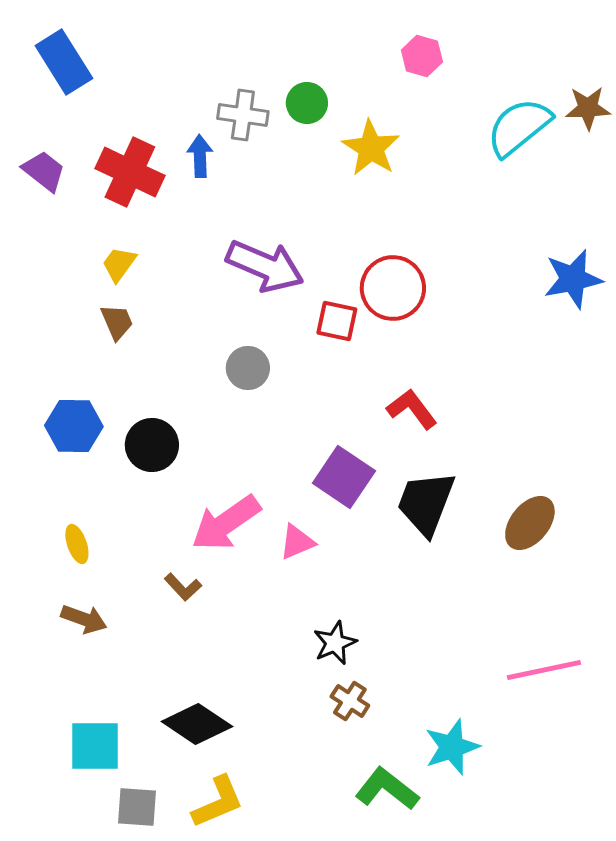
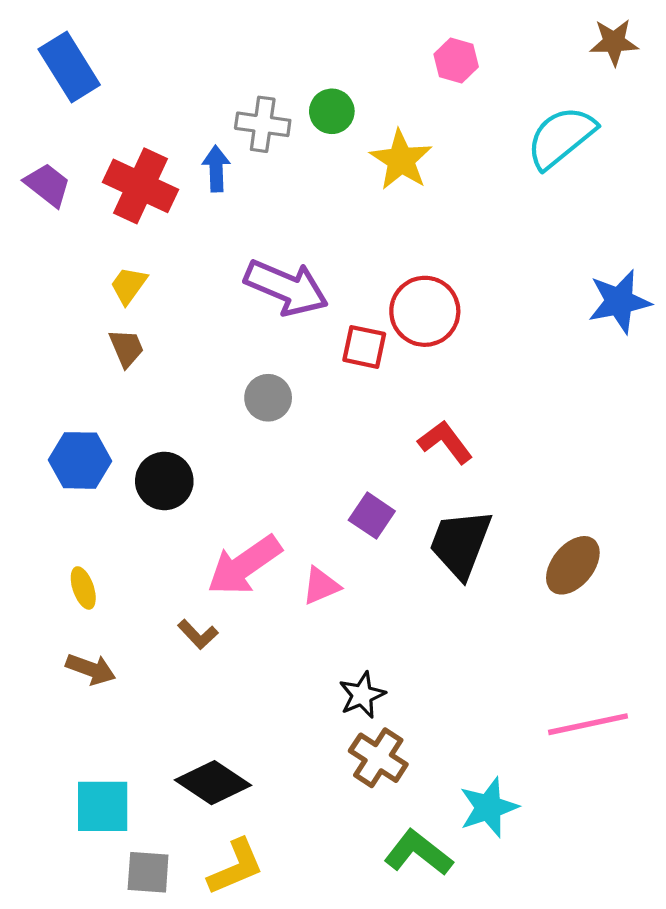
brown star: (588, 108) -> (614, 42), moved
purple square: (344, 477) -> (372, 516), size x0.7
brown cross: (350, 701) -> (378, 758), size x1.4

